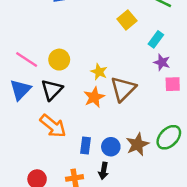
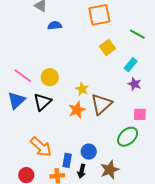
pink square: (173, 84) -> (140, 114), moved
orange arrow: (53, 126) -> (41, 147), moved
green ellipse: (169, 137) -> (128, 137), moved
brown star: (137, 144) -> (110, 170), moved
blue rectangle: (85, 145) -> (67, 160), moved

